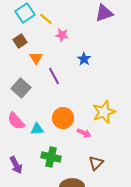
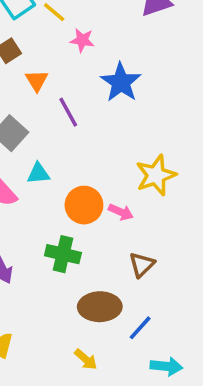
blue star: (84, 59) -> (121, 82), size x1.6
orange circle: (63, 118) -> (84, 205), moved
cyan triangle: (37, 129) -> (38, 173), moved

